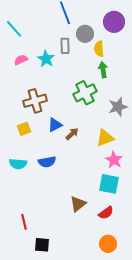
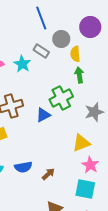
gray rectangle: (65, 46) -> (41, 51), turned -56
blue triangle: (55, 125) -> (43, 115), moved
brown arrow: (72, 134) -> (48, 174), moved

